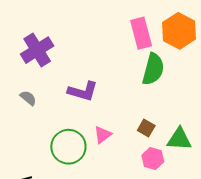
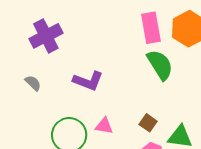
green semicircle: (153, 69) -> (160, 65), turned -52
pink triangle: (103, 135) -> (104, 126), turned 42

